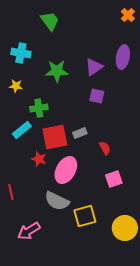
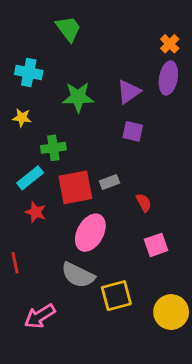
orange cross: (128, 15) -> (170, 44), moved
red star: (39, 159) -> (36, 212), moved

